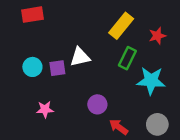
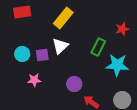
yellow rectangle: (121, 26) -> (63, 18), moved
white triangle: (80, 57) -> (60, 46), turned -30
pink star: (45, 109) -> (34, 80), moved

